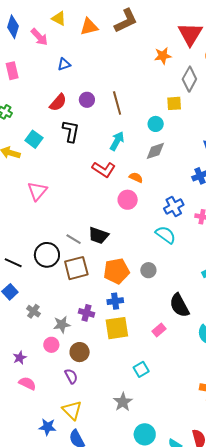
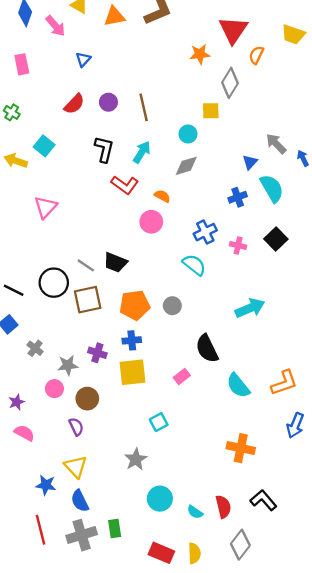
blue triangle: (64, 64) -> (83, 59), turned -32
black L-shape: (71, 131) -> (104, 149), moved

